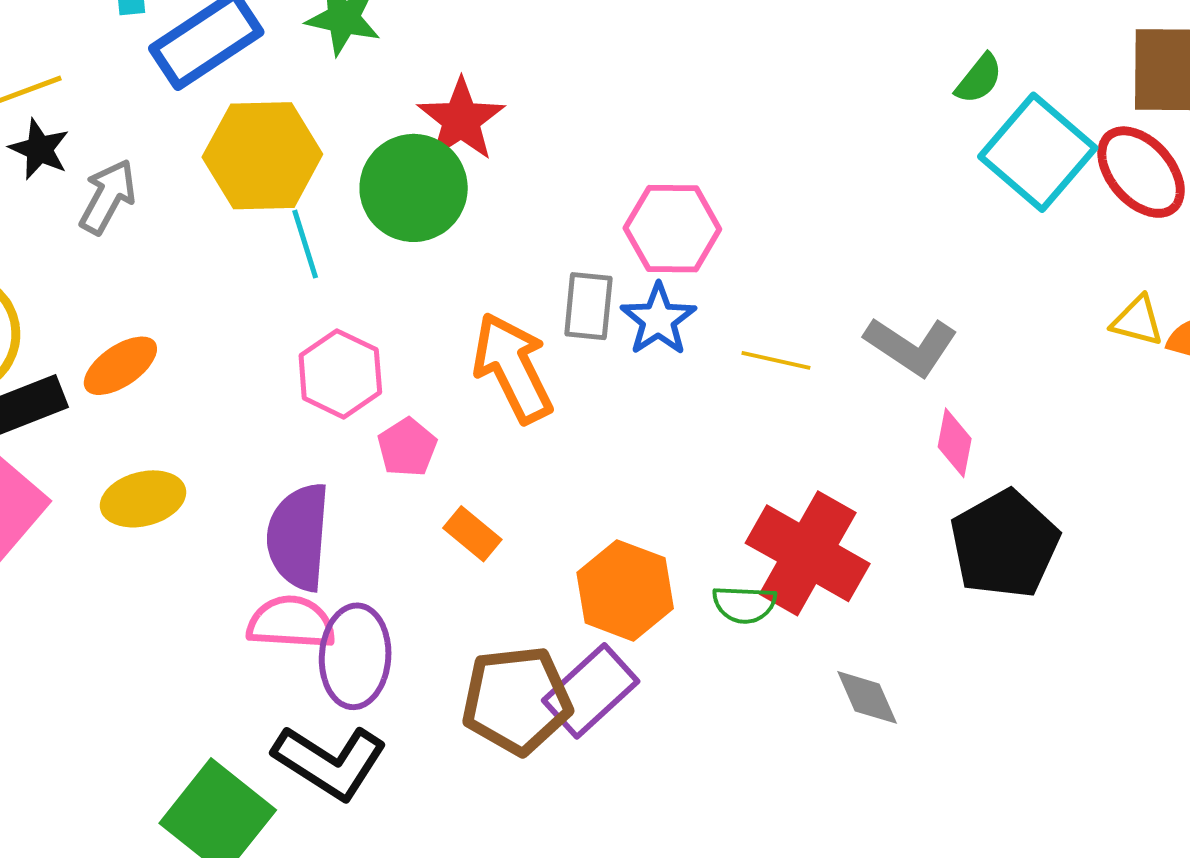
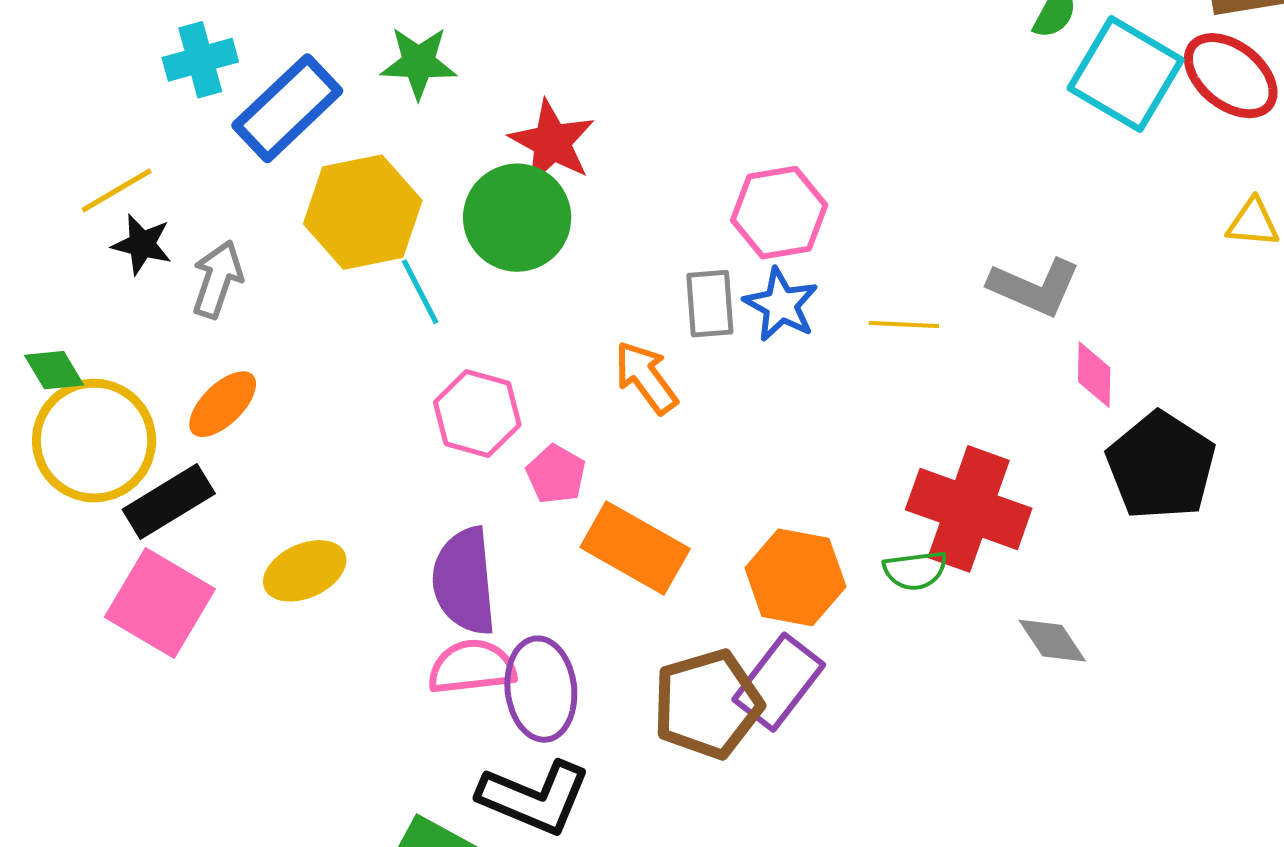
orange ellipse: (120, 366) -> (223, 404), moved
orange arrow: (513, 368) -> (646, 377), size x0.7
orange rectangle: (472, 534) -> (635, 548), size x1.8

